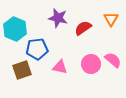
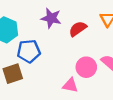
pink triangle: (60, 67) -> (70, 85), moved

